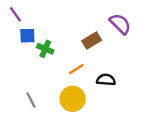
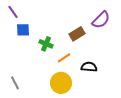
purple semicircle: (120, 24) -> (101, 20), turned 90
green cross: (45, 49) -> (46, 44), moved
gray line: (31, 100) -> (15, 83), moved

